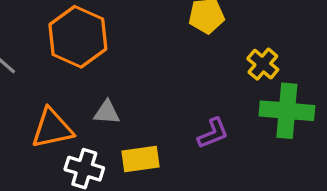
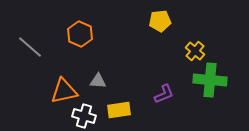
orange hexagon: (78, 37) -> (80, 34), size x0.7

